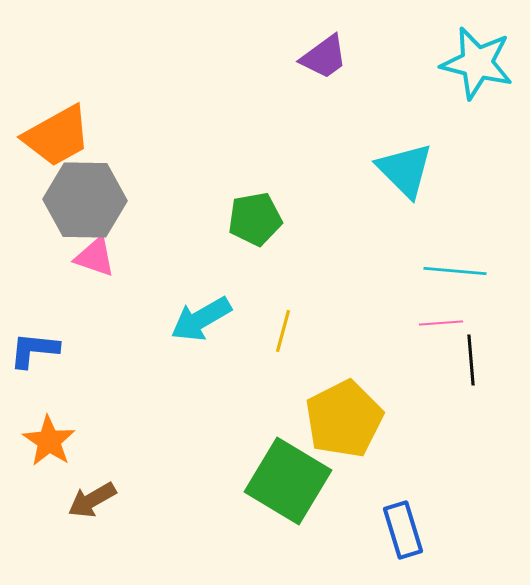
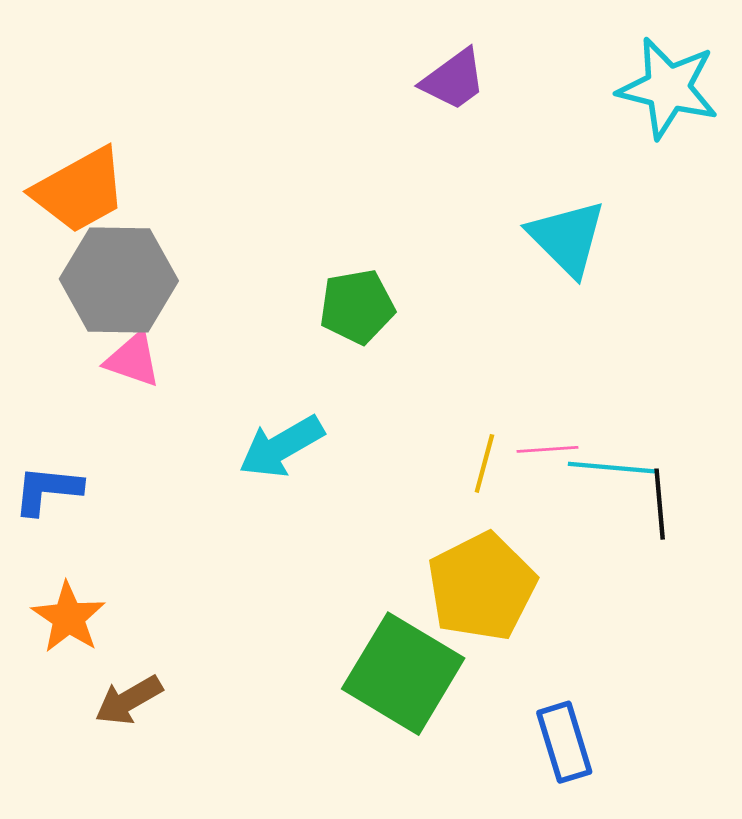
cyan line: (455, 271) -> (612, 468), moved
pink line: (441, 323) -> (547, 449), moved
yellow line: (283, 331) -> (484, 463), moved

